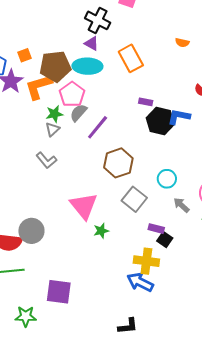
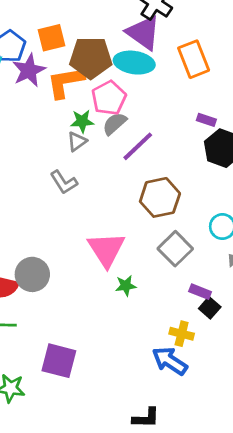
purple triangle: (92, 43) -> (143, 33), size x1.8
orange square: (25, 55) -> (51, 38), size x1.5
yellow cross: (146, 261) -> (182, 334), size x0.7

